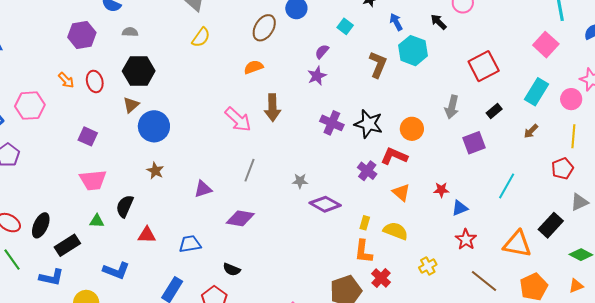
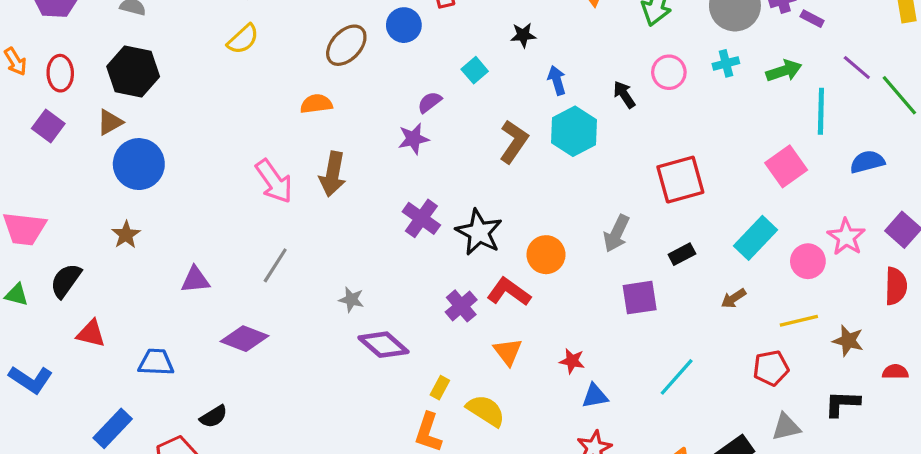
purple square: (88, 136) -> (48, 126), moved
yellow line: (573, 136) -> (799, 321), turned 60
black semicircle: (232, 269) -> (214, 417), turned -66

